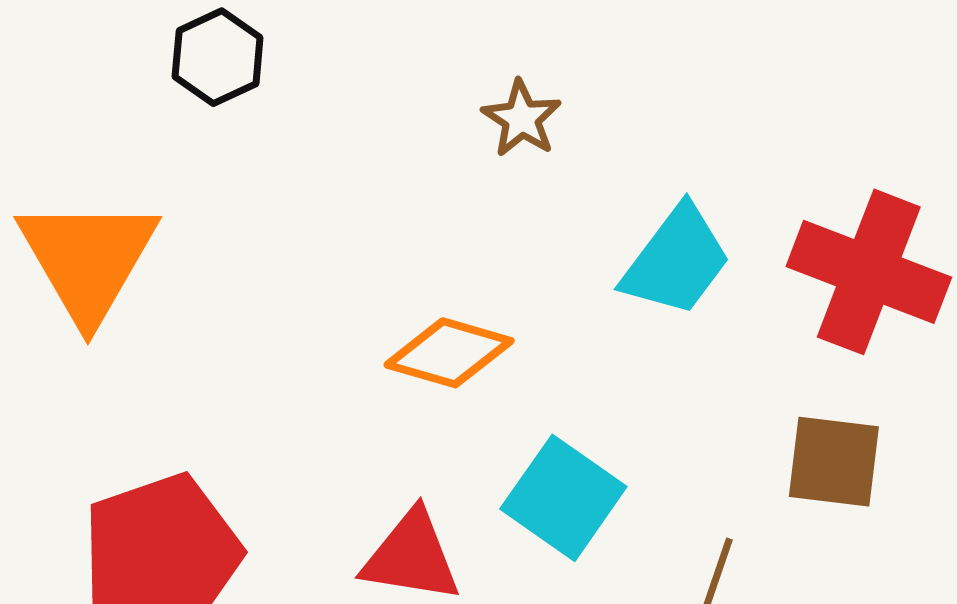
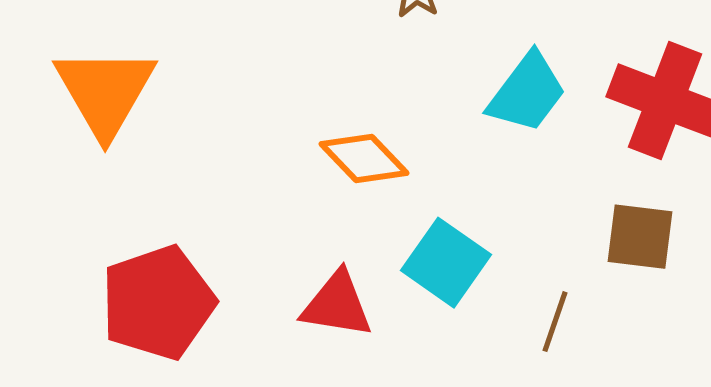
orange diamond: (449, 353) -> (364, 159), turned 30

